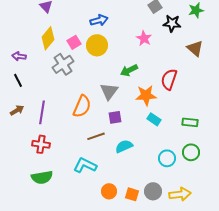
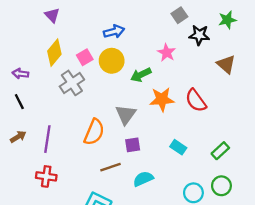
green arrow: (129, 70) -> (141, 75), moved
red semicircle: (169, 79) -> (196, 100), turned -55
orange star: (146, 95) -> (162, 99), moved
green rectangle: (190, 122) -> (220, 151), turned -49

